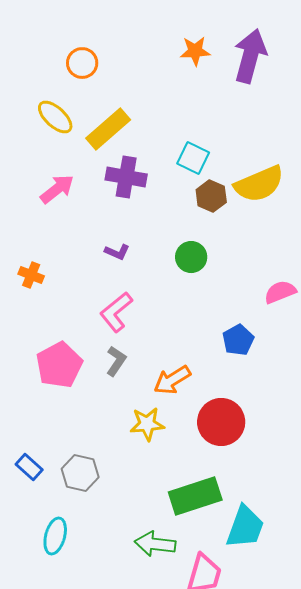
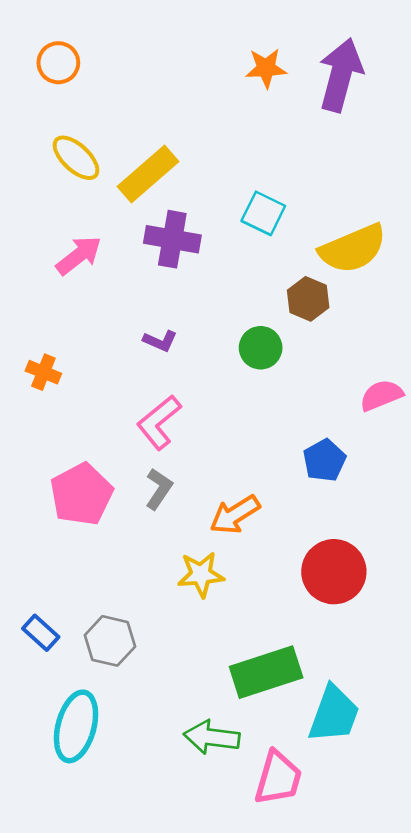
orange circle: (82, 63) -> (58, 63), moved
brown hexagon: (211, 196) -> (308, 299), moved
red circle: (221, 422) -> (334, 572), moved
cyan ellipse: (55, 536) -> (76, 726), size x1.4

